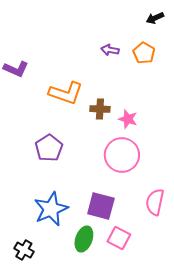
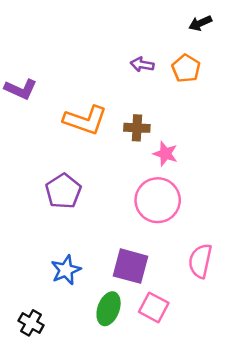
brown cross: (100, 109) -> (137, 128), moved
blue star: (51, 209) -> (66, 270), size x0.7

